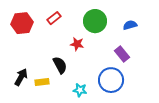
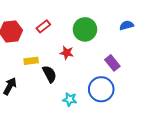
blue semicircle: (130, 25) -> (127, 25), moved
yellow rectangle: (42, 82) -> (31, 61), moved

